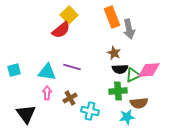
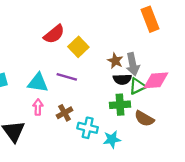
yellow square: (69, 15) -> (78, 47), moved
orange rectangle: (112, 17) -> (150, 19), moved
gray arrow: (129, 29) -> (133, 64), moved
brown semicircle: (139, 103) -> (144, 119), turned 36
cyan star: (127, 117) -> (112, 139), moved

